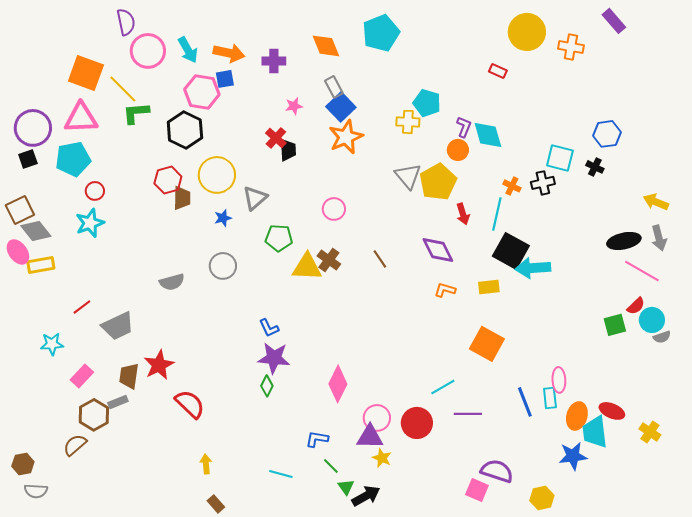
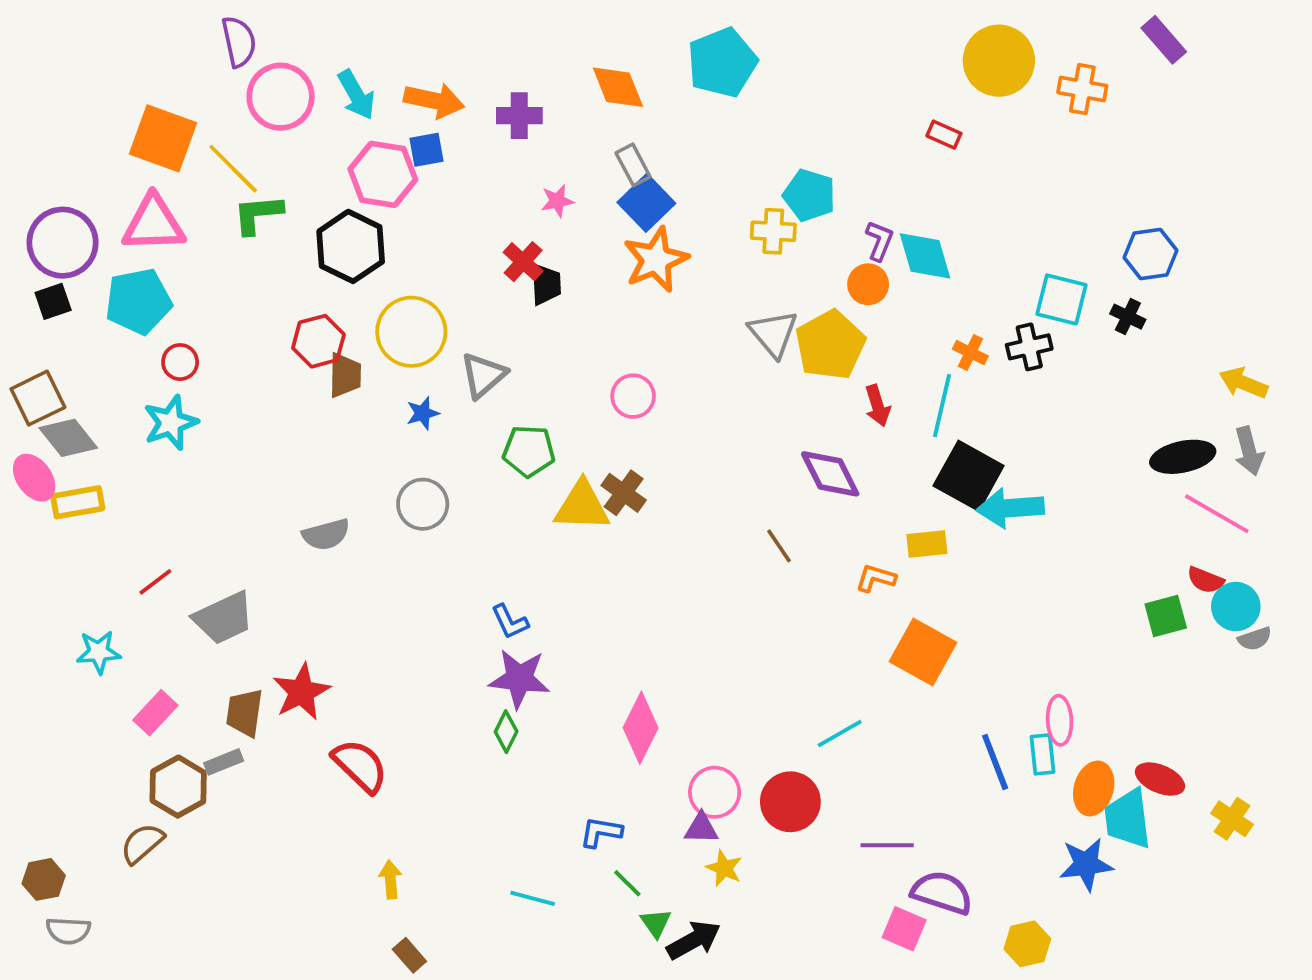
brown line: (380, 259) -> (779, 546), moved
orange L-shape: (445, 290) -> (876, 578), moved
red semicircle: (636, 306) -> (1205, 580), turned 66
purple line: (468, 414) -> (887, 845), moved
purple triangle: (370, 437) -> (701, 828), size x0.7

